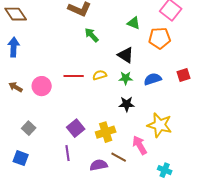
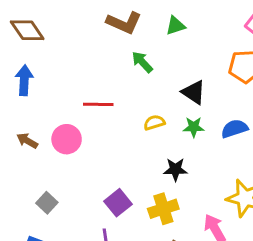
green triangle: (134, 23) -> (175, 26), moved, turned -40
red line: (74, 76) -> (98, 104), moved
black star: (127, 104) -> (175, 169), moved

